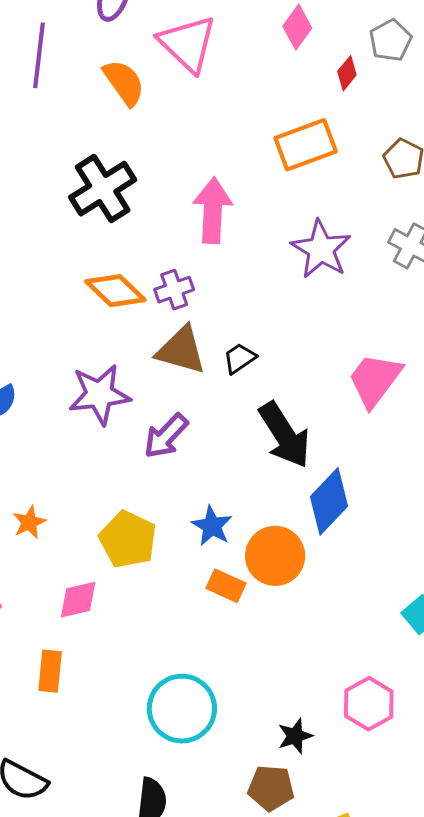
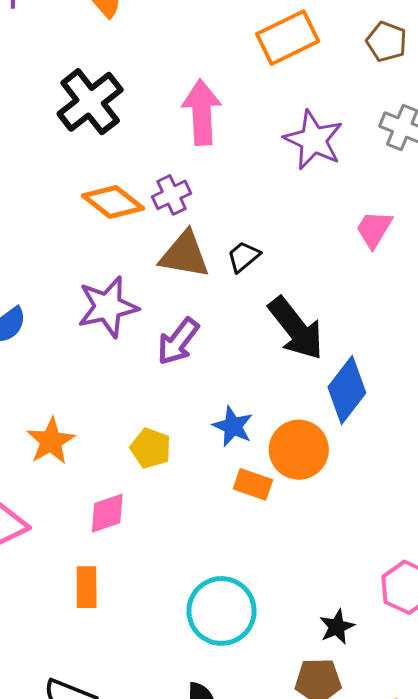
pink trapezoid: (375, 380) -> (374, 229), moved, size x0.7
orange star: (29, 522) -> (51, 441), size x1.4
yellow pentagon: (128, 539) -> (151, 448), size x0.7

